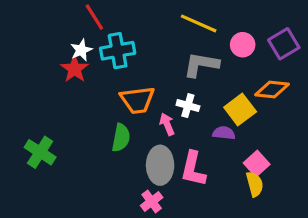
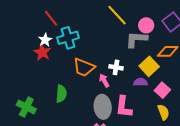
yellow line: (199, 23) -> (117, 15), turned 30
gray L-shape: (201, 65) -> (136, 39), moved
orange trapezoid: (137, 100) -> (84, 67), turned 35
green semicircle: (121, 138) -> (61, 94), moved
pink square: (257, 164) -> (162, 90), moved

